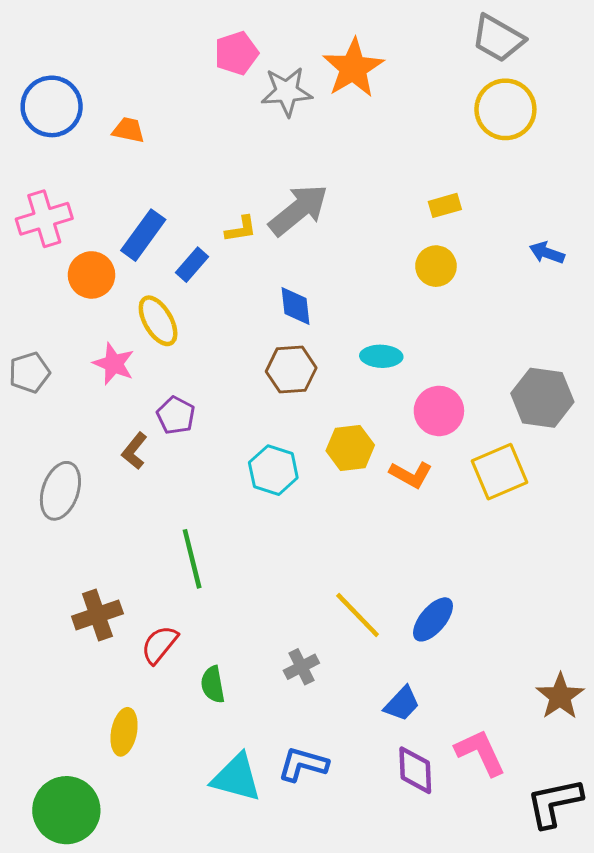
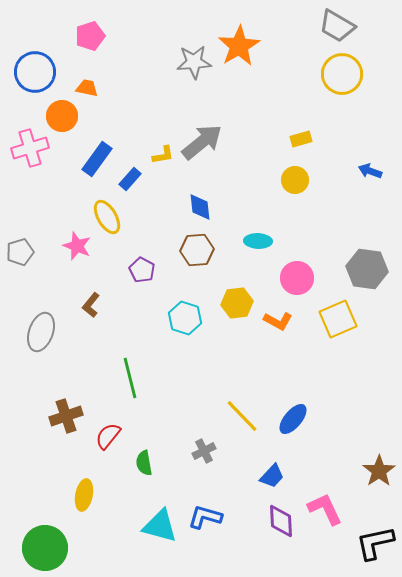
pink pentagon: (236, 53) -> (90, 36), moved
orange circle: (92, 275) -> (62, 116), moved
purple pentagon: (176, 415) -> (142, 270), moved

